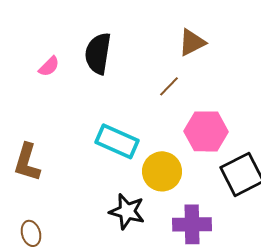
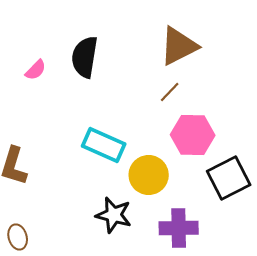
brown triangle: (192, 42) -> (179, 46), size x1.4
brown line: (169, 86) -> (170, 92), moved

